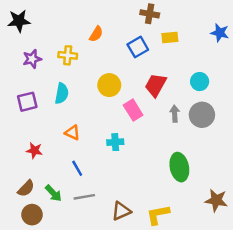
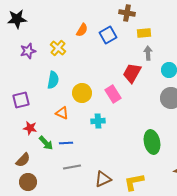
blue square: (138, 47) -> (108, 35), moved
yellow cross: (68, 55) -> (58, 48), turned 35
yellow circle: (109, 85) -> (82, 93), moved
purple square: (27, 102) -> (21, 100), moved
gray arrow: (175, 114) -> (148, 53), moved
blue line: (77, 168) -> (66, 143), turned -64
green arrow: (53, 193) -> (46, 143), moved

